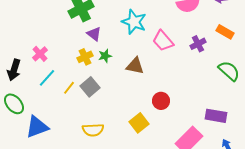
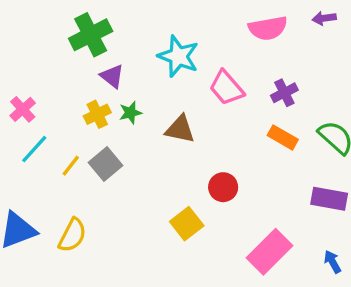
orange rectangle: (225, 32) -> (283, 137), moved
purple rectangle: (216, 116) -> (329, 199), moved
yellow semicircle: (93, 130) -> (72, 235), moved, turned -60

